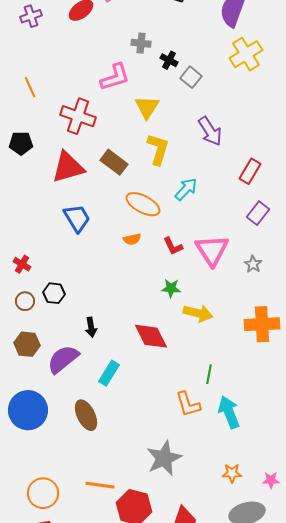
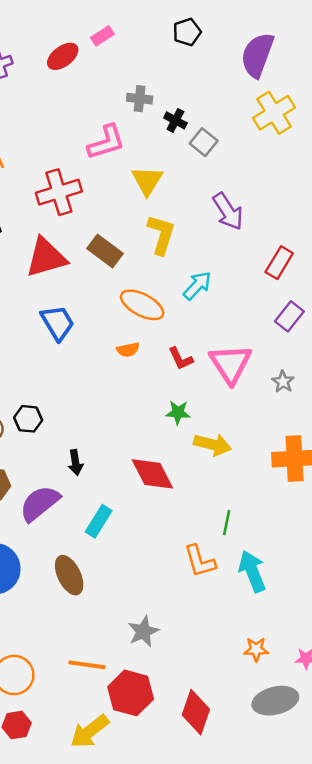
red cross: (78, 116) -> (59, 192), turned -36
gray star: (164, 458) -> (143, 631), moved, size x0.7

